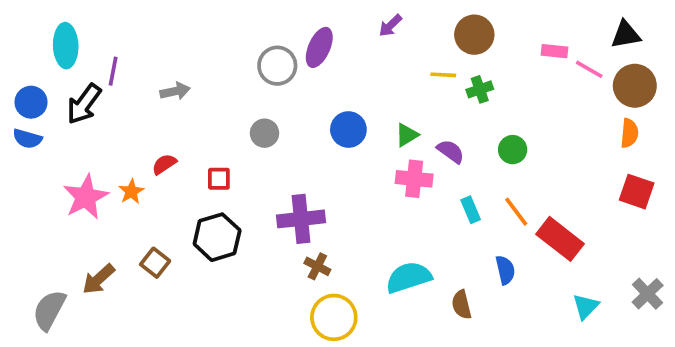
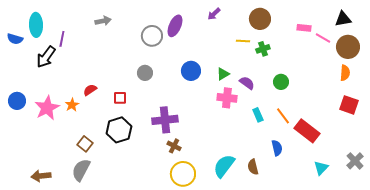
gray arrow: (175, 91) -> (103, 21), moved
blue circle: (31, 102) -> (17, 101), moved
blue semicircle: (27, 139) -> (15, 39), moved
cyan semicircle: (409, 277) -> (224, 166), moved, turned -35
brown arrow: (99, 279) -> (41, 176), moved, turned 36
gray semicircle: (49, 310) -> (81, 170), moved

